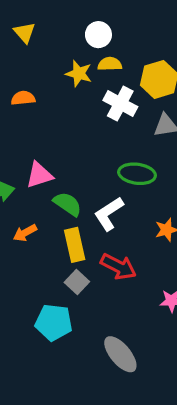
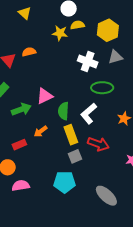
white cross: (120, 104) -> (88, 61), moved
green semicircle: (67, 204) -> (63, 111), turned -114
gray square: (77, 282) -> (75, 156), turned 32

